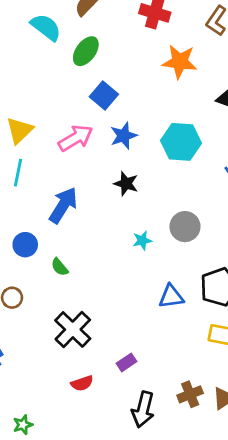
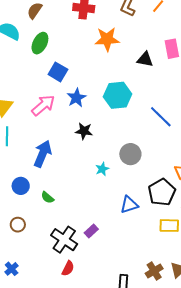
purple rectangle: (126, 362) -> (91, 231), moved
red semicircle: (82, 383) -> (68, 268), moved, turned -35

